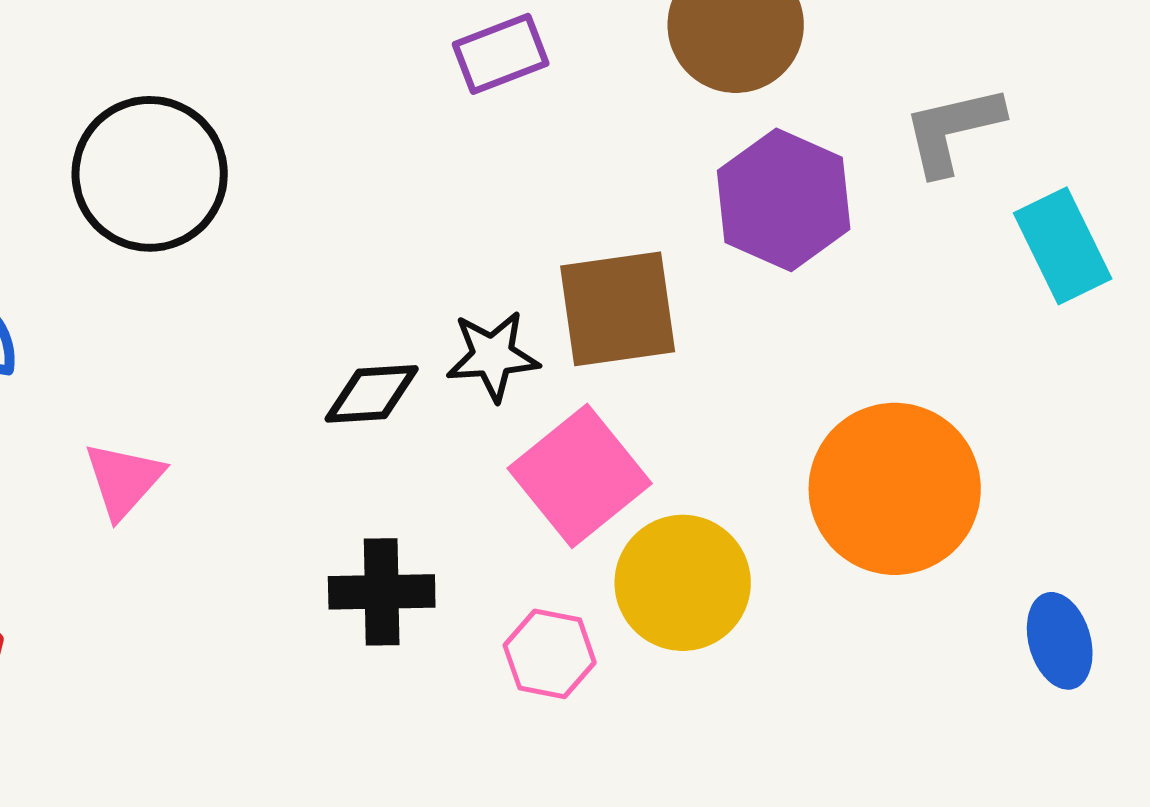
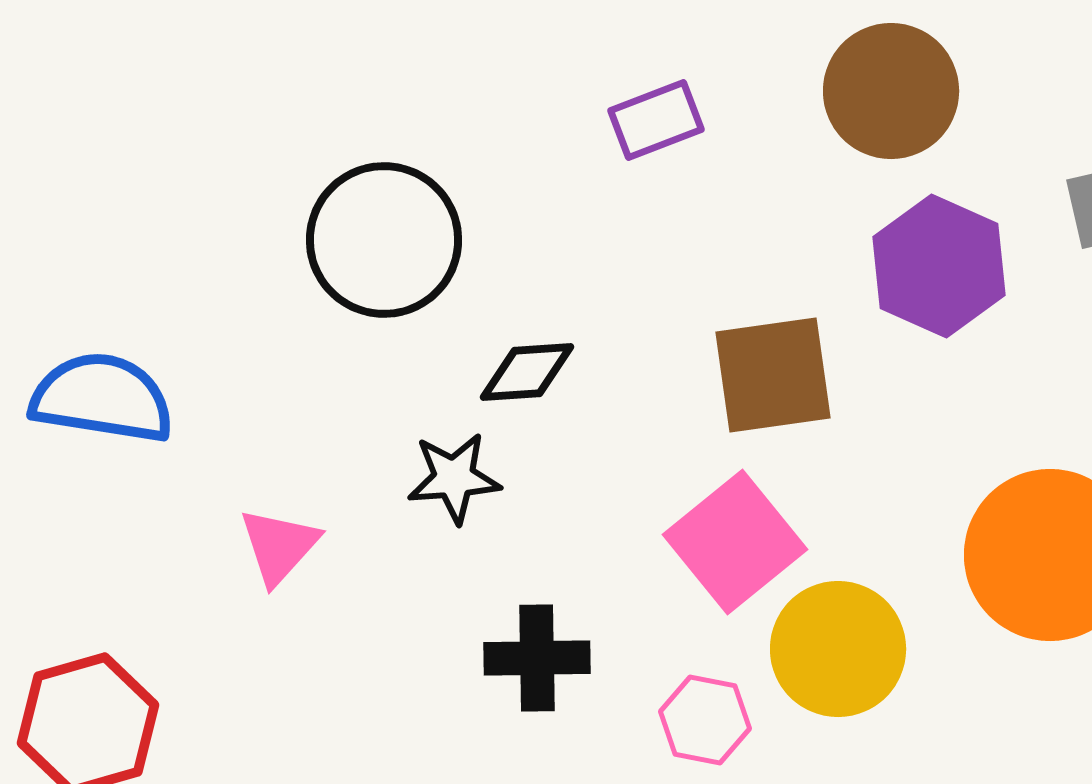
black circle: (150, 174) -> (384, 240), moved
black star: (493, 356) -> (454, 478), moved
black diamond: (372, 394) -> (527, 372), moved

